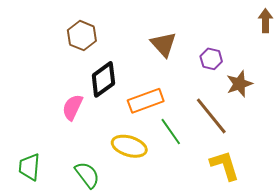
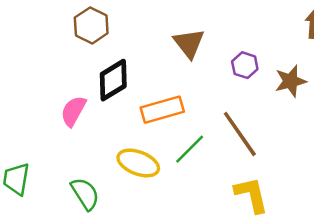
brown star: (239, 84) -> (291, 81), moved
green line: (171, 132) -> (190, 149), turned 76

